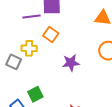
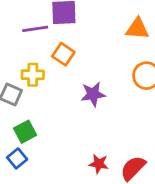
green square: (35, 94) -> (25, 132), moved

